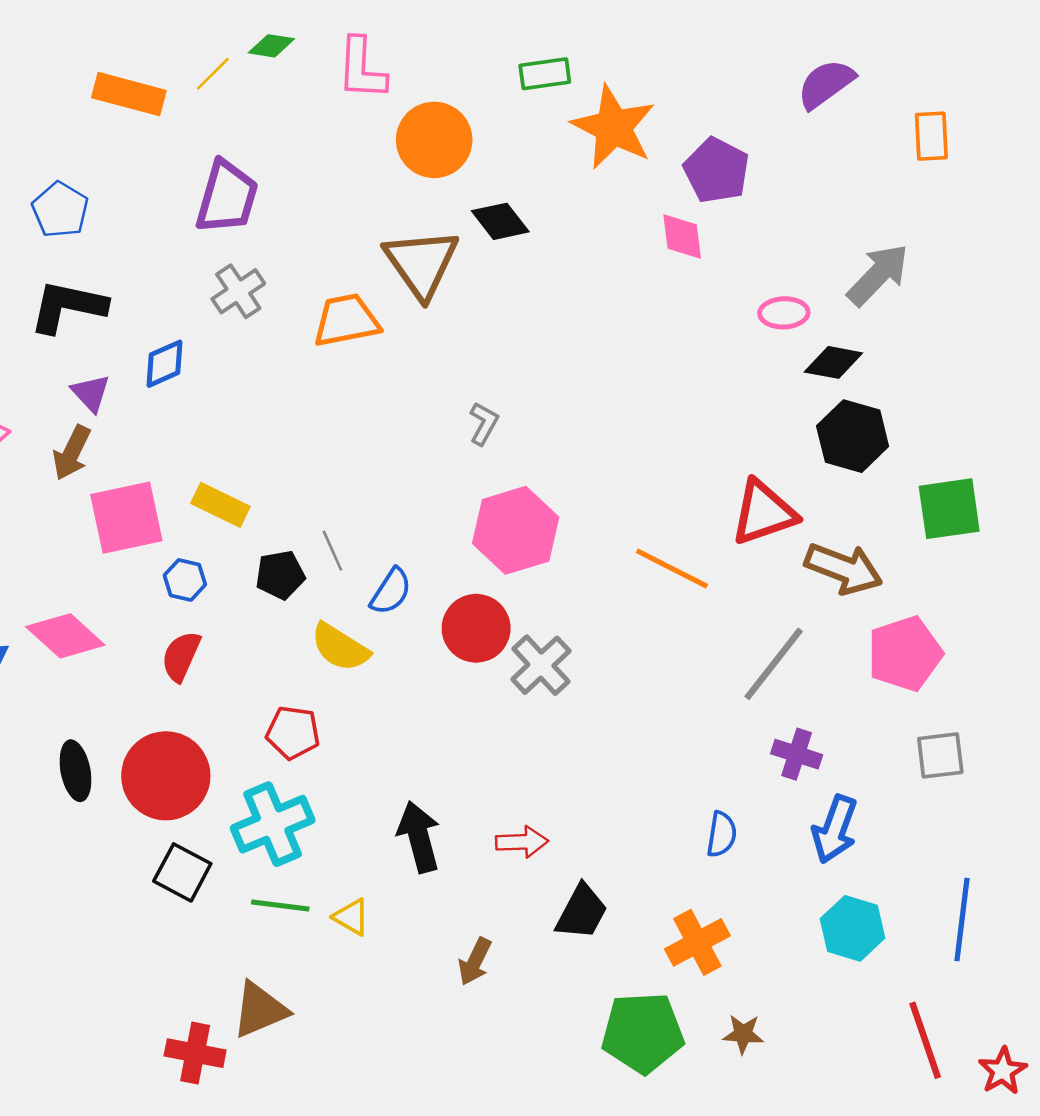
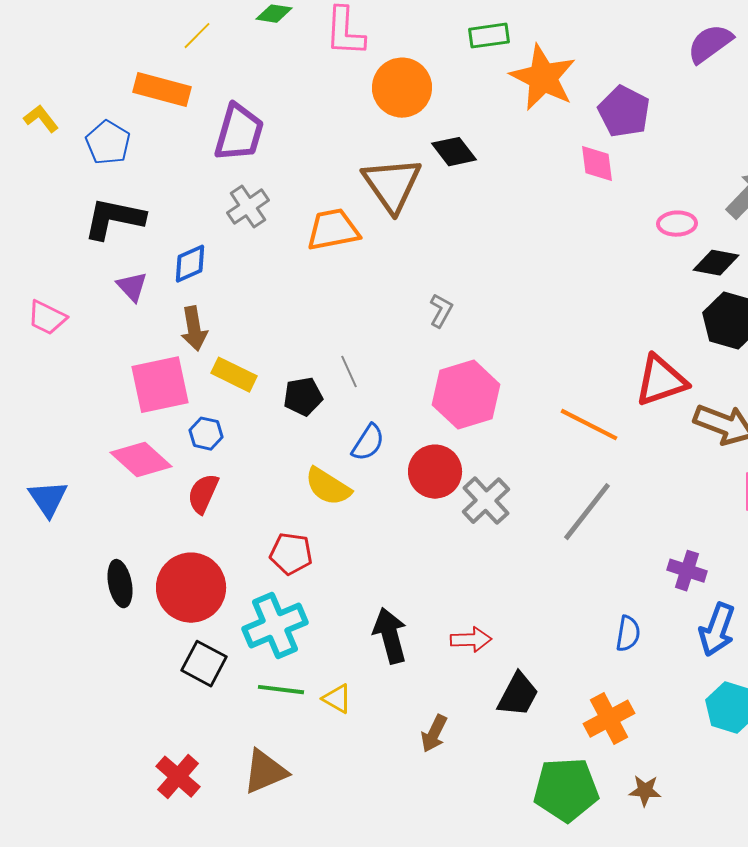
yellow line: (213, 74) -> (197, 36), moved
orange rectangle: (129, 94) -> (162, 90), moved
brown arrow: (72, 453) -> (194, 329), moved, turned -36
gray line: (332, 551) -> (349, 372), moved
black pentagon: (280, 575) -> (303, 397), moved
pink diamond: (65, 636) -> (141, 460), moved
gray line: (774, 664) -> (587, 512), moved
red cross: (195, 1053) -> (178, 777), moved, turned 30

